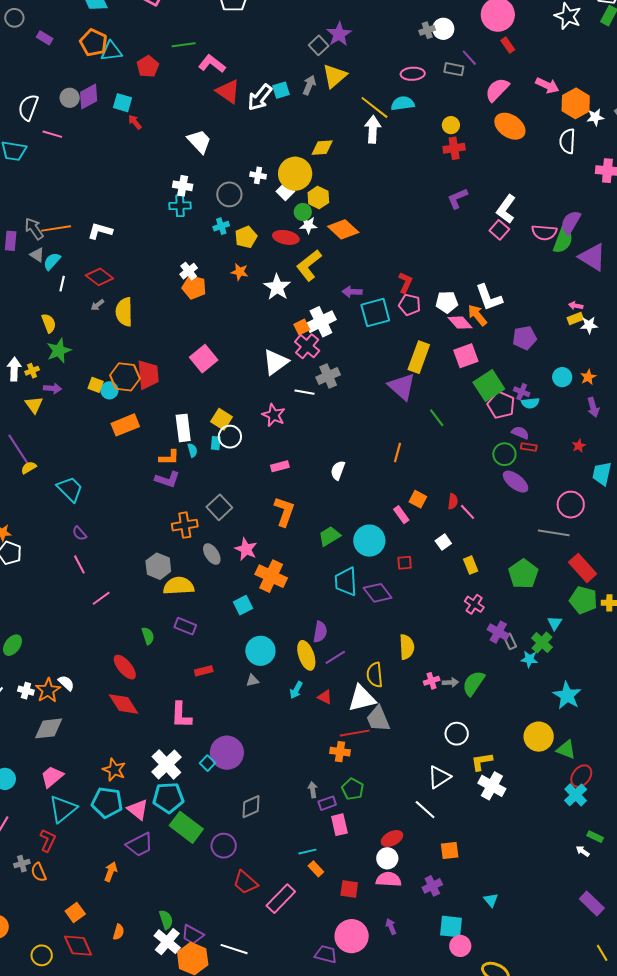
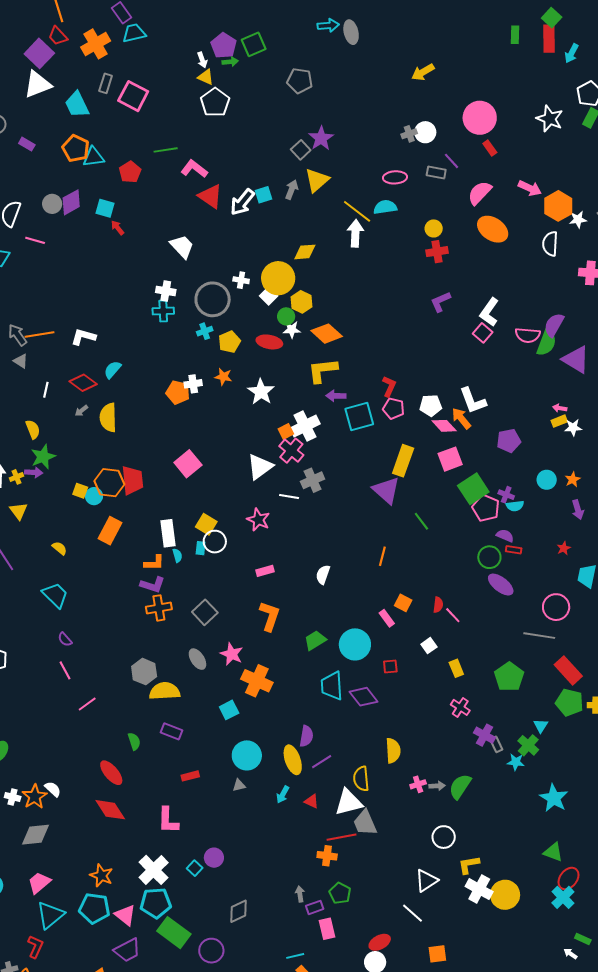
gray circle: (229, 194) -> (213, 299), size x1.4
cyan semicircle: (52, 261) -> (113, 370), moved
yellow L-shape: (309, 265) -> (323, 370), moved, turned 32
white cross: (189, 271) -> (193, 384), moved, turned 30
purple arrow: (52, 388) -> (34, 472), moved
orange rectangle: (125, 425) -> (110, 531), turned -40
yellow semicircle: (29, 468) -> (60, 548), moved, turned 70
orange cross: (185, 525) -> (159, 608), moved
yellow circle: (539, 737) -> (505, 895), moved
purple circle: (227, 753) -> (214, 858), size x0.6

